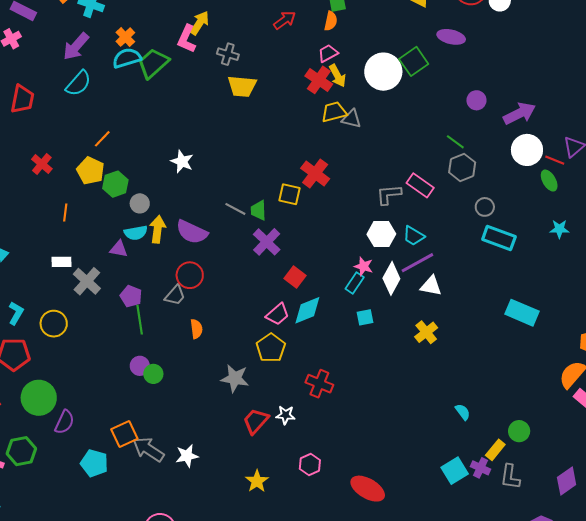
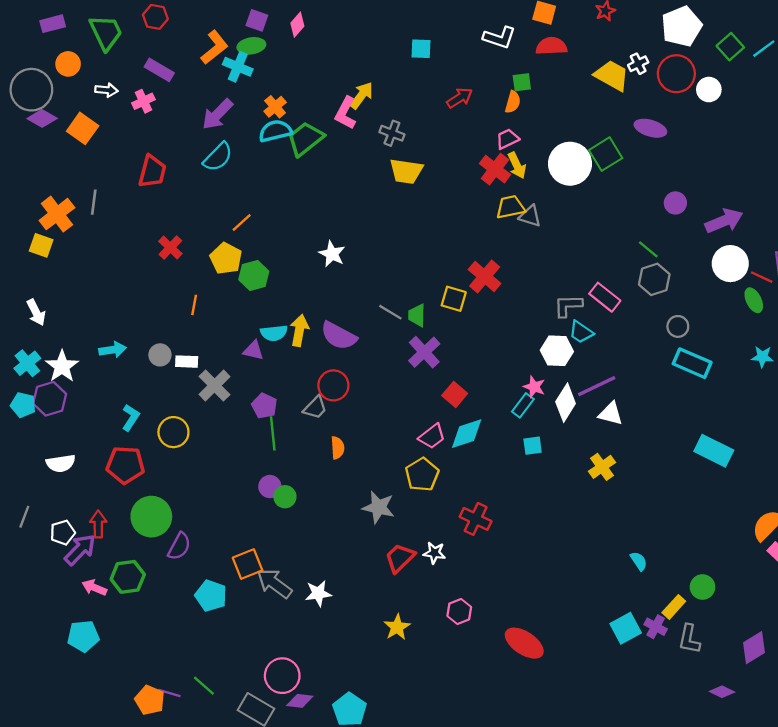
gray circle: (140, 203) -> (160, 355), moved
cyan trapezoid: (414, 236) -> (581, 332), moved

